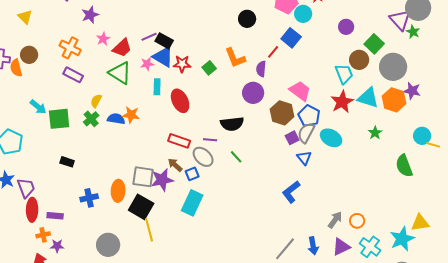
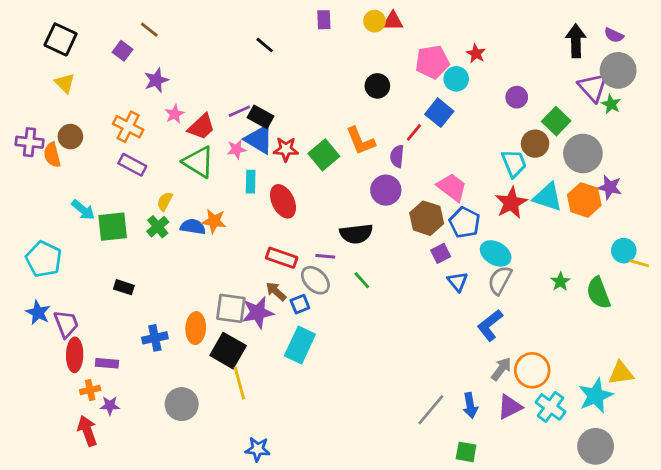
green square: (209, 68) -> (324, 155), size x1.5
gray semicircle: (306, 133) -> (500, 280), moved
green star: (375, 133) -> (560, 282), moved
blue L-shape: (291, 192) -> (490, 325), moved
orange circle: (357, 221) -> (532, 370), size x1.6

